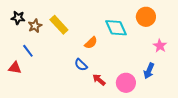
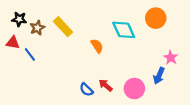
orange semicircle: (91, 43) -> (97, 46), turned -80
pink star: (160, 46) -> (171, 58), moved
blue semicircle: (81, 65) -> (86, 90), moved
red triangle: (15, 68) -> (13, 43), moved

